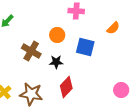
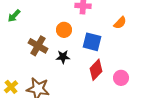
red diamond: (66, 87) -> (96, 70), moved
pink circle: (121, 90) -> (121, 78), moved

